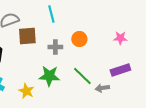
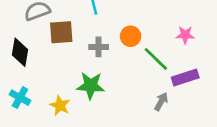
green line: (82, 76) -> (156, 59), moved
gray arrow: (102, 88) -> (161, 102), turned 128

